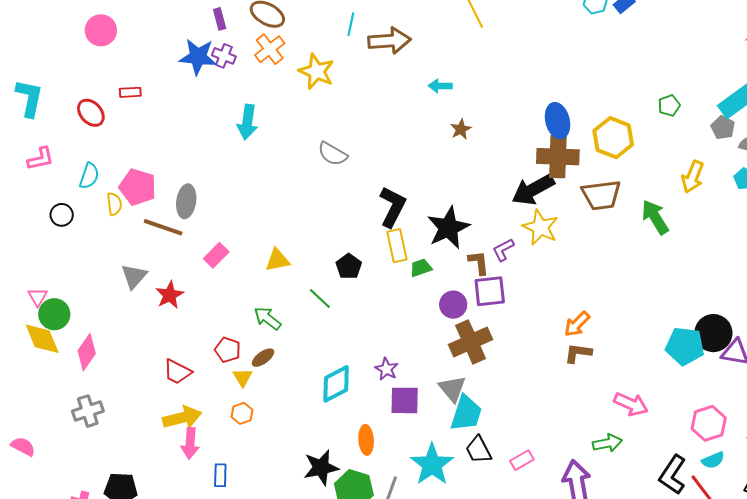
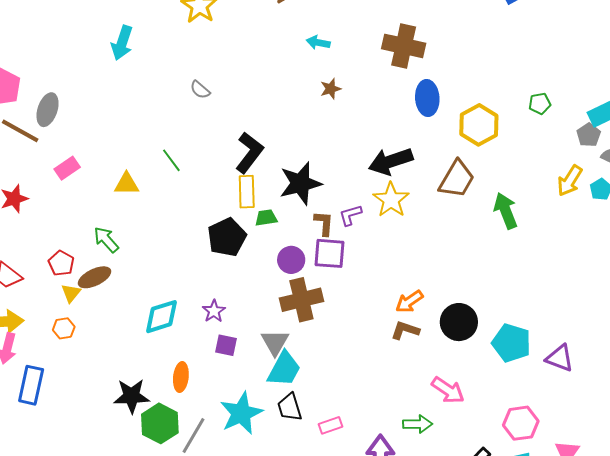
gray semicircle: (333, 154) -> (200, 90), size x0.7
brown cross: (558, 157) -> (404, 46), moved
yellow arrow: (693, 177) -> (570, 181), moved
brown trapezoid: (601, 195) -> (457, 179), turned -63
black pentagon: (349, 266) -> (227, 237), moved, size x1.5
green line: (320, 298) -> (171, 160), moved
black circle: (713, 333) -> (459, 322), moved
brown ellipse: (263, 358) -> (95, 277), size x1.4
purple square: (405, 400) -> (226, 345), size x0.7
blue rectangle: (220, 475) -> (31, 385), size x1.6

